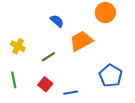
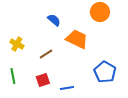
orange trapezoid: (81, 41) -> (77, 39), turned 55
red square: (45, 84) -> (43, 80), turned 32

